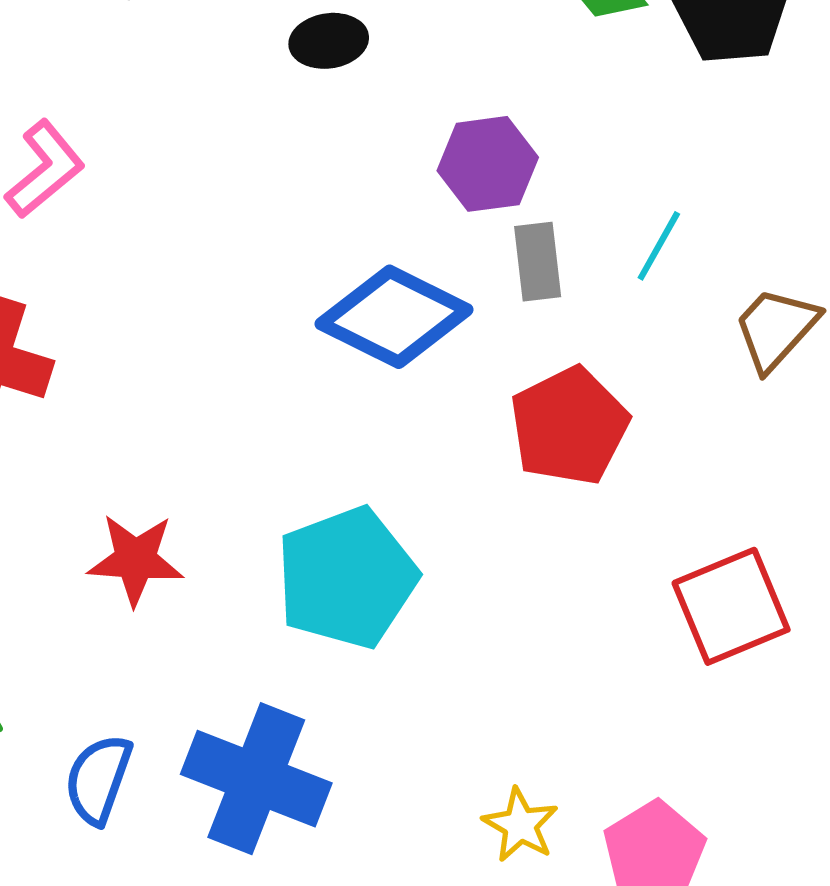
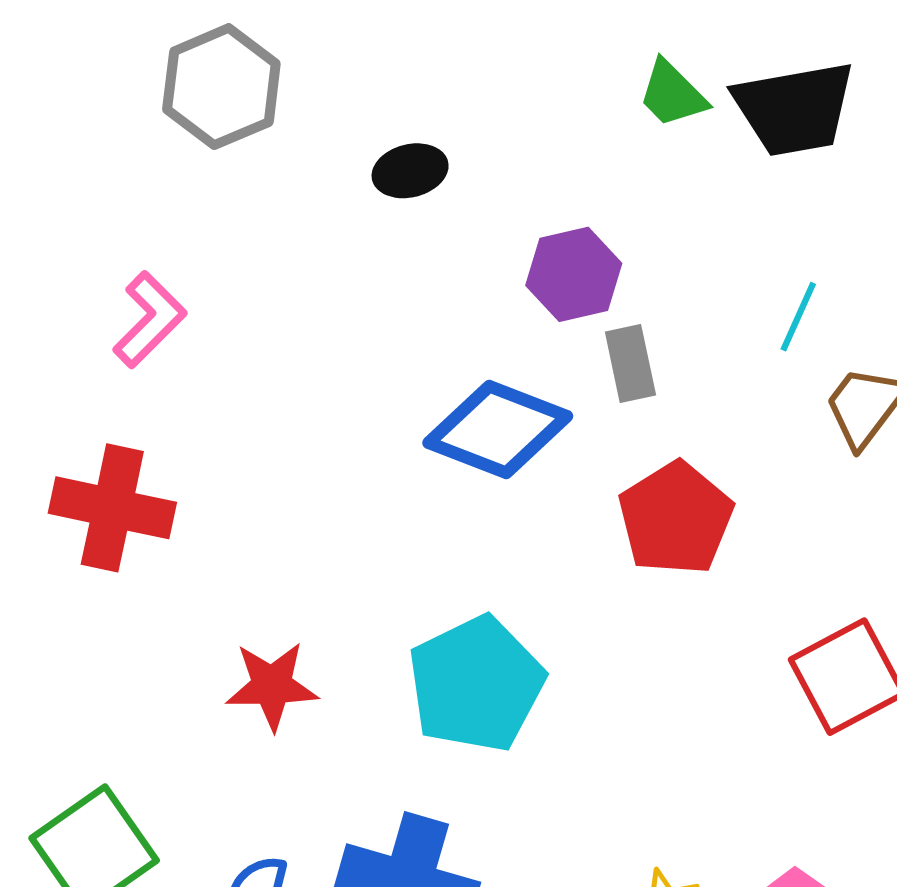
cyan line: (659, 246) -> (798, 317), moved

